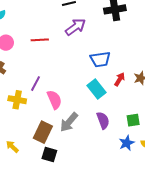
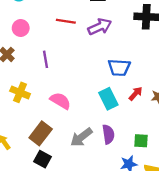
red line: (40, 40) -> (66, 21), moved
purple line: (36, 84) -> (45, 59), moved, turned -49
pink semicircle: (54, 100) -> (60, 101), turned -48
gray arrow: (69, 122) -> (81, 137), moved

